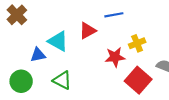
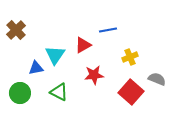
cyan triangle: (58, 41) -> (55, 55), turned 35
red star: (115, 57) -> (94, 75), moved

